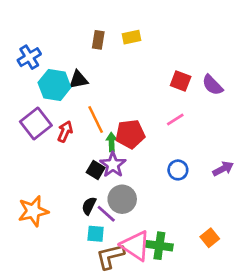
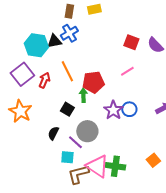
blue cross: (29, 57) -> (69, 33), moved
green arrow: (112, 142) -> (83, 95), moved
purple star: (113, 165) -> (113, 110), moved
black semicircle: (89, 206) -> (53, 133), moved
orange star: (33, 211) -> (20, 111), moved, turned -30

